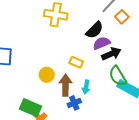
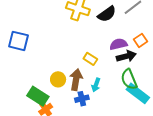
orange square: (122, 17) -> (141, 40), moved
black semicircle: (94, 30) -> (107, 14), moved
yellow circle: (47, 75) -> (58, 79), moved

